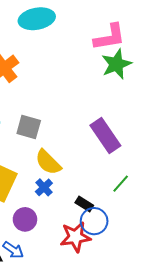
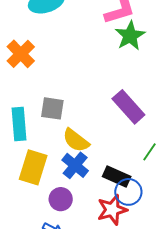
blue cross: (44, 187) -> (75, 165), size x1.5
black rectangle: (84, 204) -> (117, 176), size x1.5

